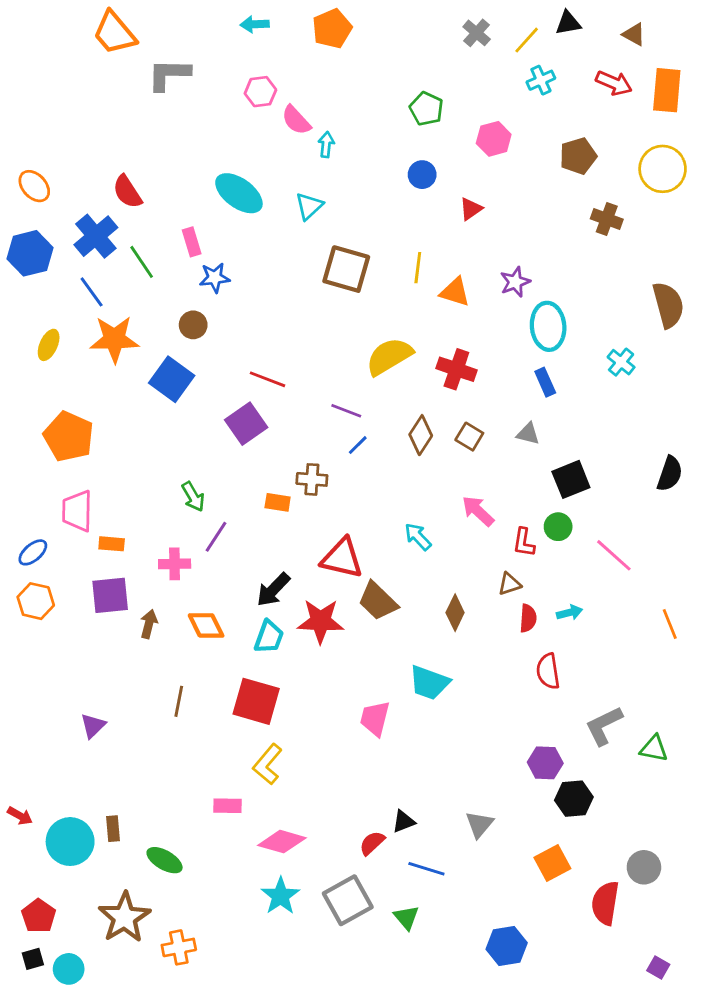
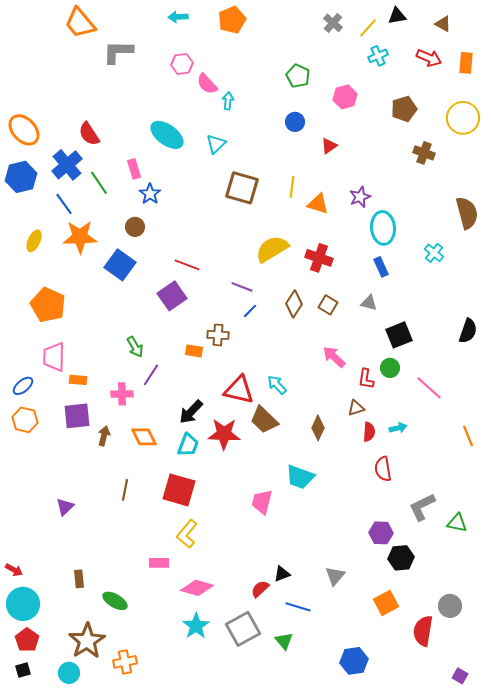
orange rectangle: (667, 90) -> (466, 63), size x0.7
orange ellipse: (34, 186) -> (24, 130), size x1.4
blue star: (215, 278) -> (150, 194), turned -30
cyan arrow: (418, 537) -> (277, 385), moved
cyan circle: (70, 842) -> (23, 604), moved
cyan circle: (69, 969) -> (69, 673), moved

